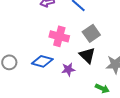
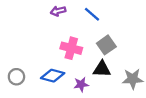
black triangle: (87, 55) -> (102, 69), turned -42

